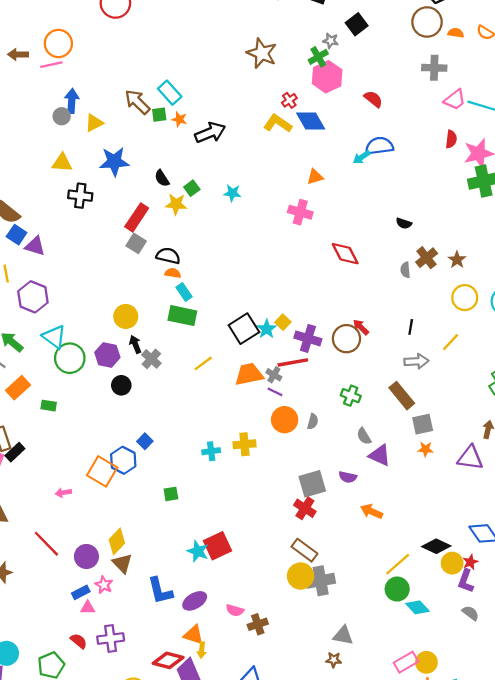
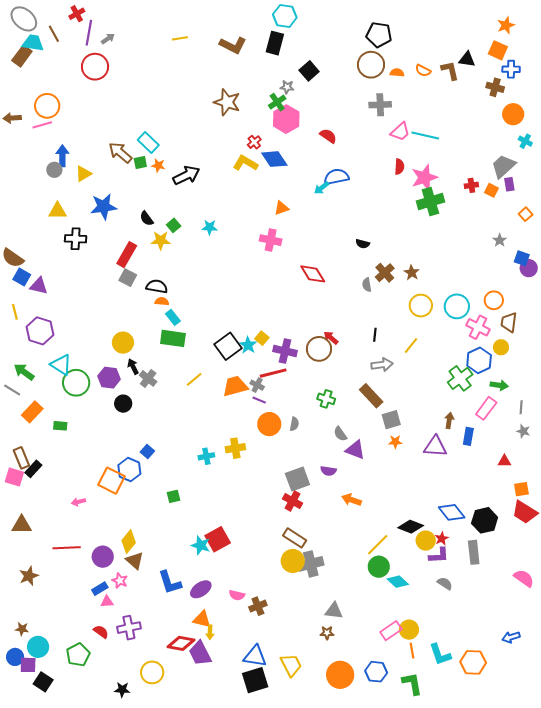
red line: (46, 544) -> (67, 548), turned -44
purple L-shape: (466, 581) -> (439, 555), turned -110

